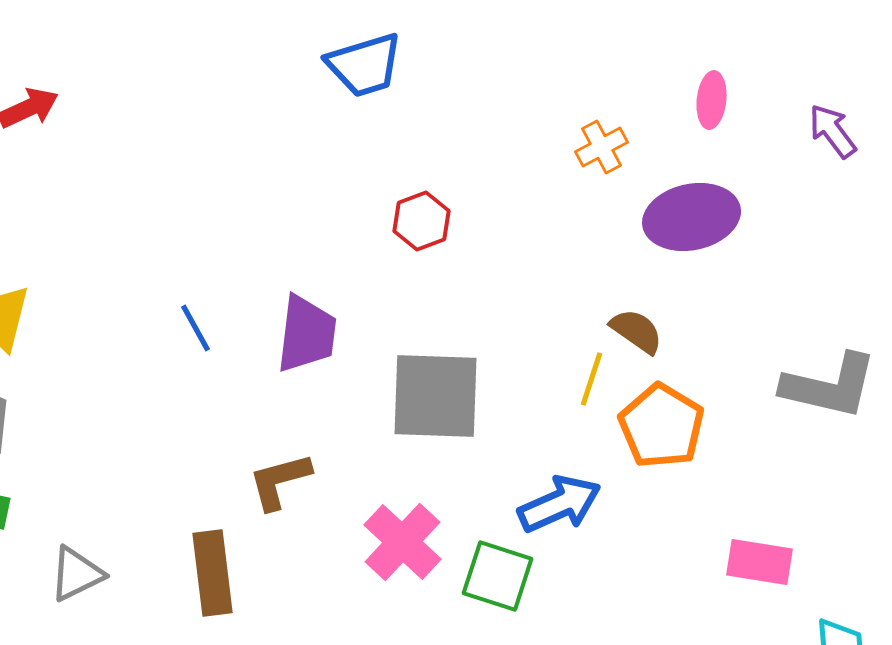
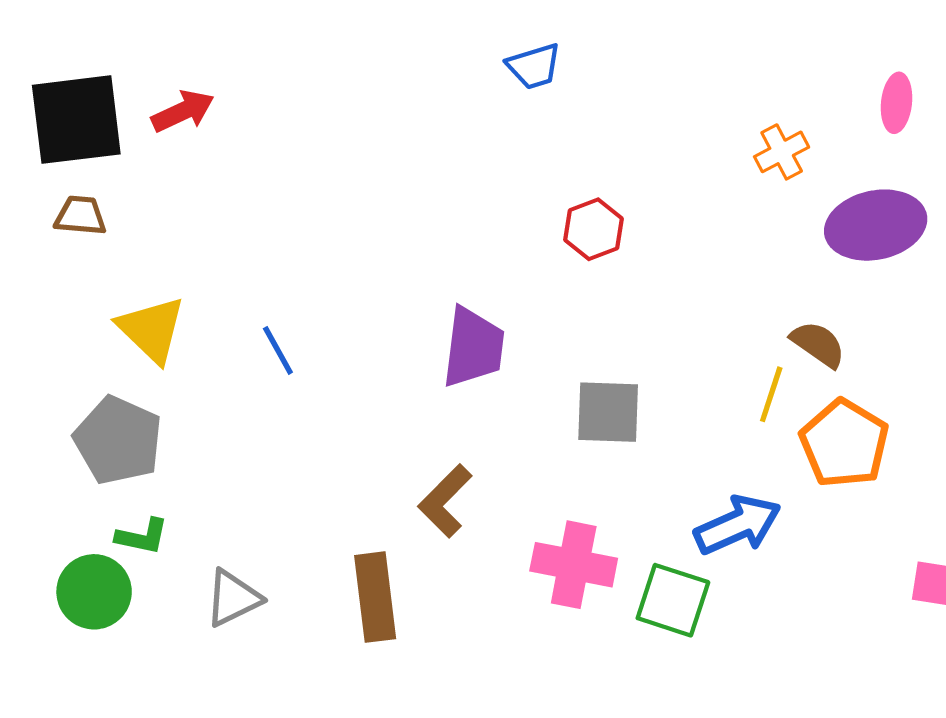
blue trapezoid: (365, 65) -> (534, 66), size x0.7
blue line: (196, 328) -> (278, 350), moved
gray square: (436, 396) -> (608, 412), size x0.7
brown L-shape: (280, 481) -> (445, 501), turned -30
pink cross: (403, 542) -> (574, 565), turned -32

